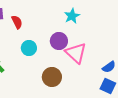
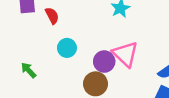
purple circle: (59, 41) -> (104, 62), moved

